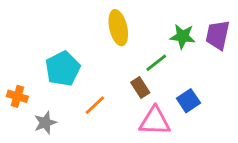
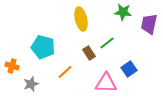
green star: (183, 36) -> (123, 12), moved
cyan pentagon: (63, 69) -> (43, 47), turned -30
brown rectangle: (140, 88) -> (89, 53), moved

